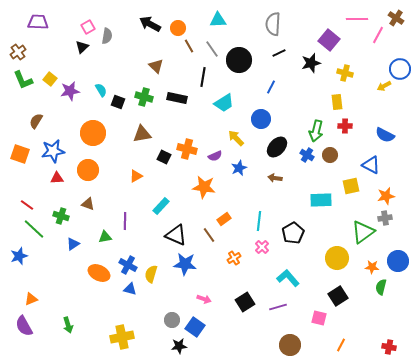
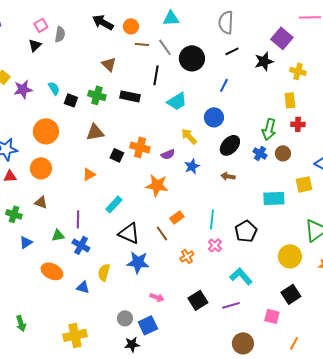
brown line: (189, 46) -> (142, 44), turned -56
blue cross: (128, 265) -> (81, 245), moved
blue square: (195, 327) -> (148, 325), turned 30

